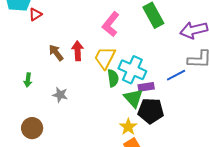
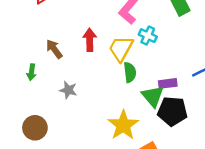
brown arrow: (56, 53) -> (54, 49), moved
cyan cross: (132, 70) -> (148, 36), moved, size x0.6
yellow star: (128, 127) -> (123, 125), moved, size x1.5

